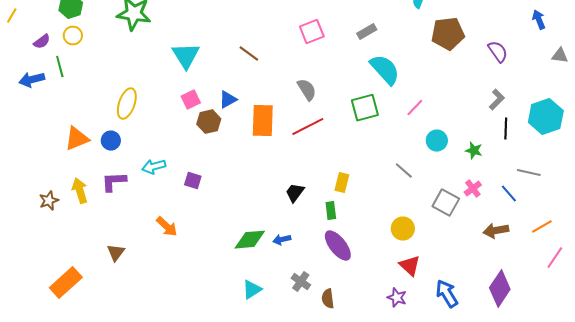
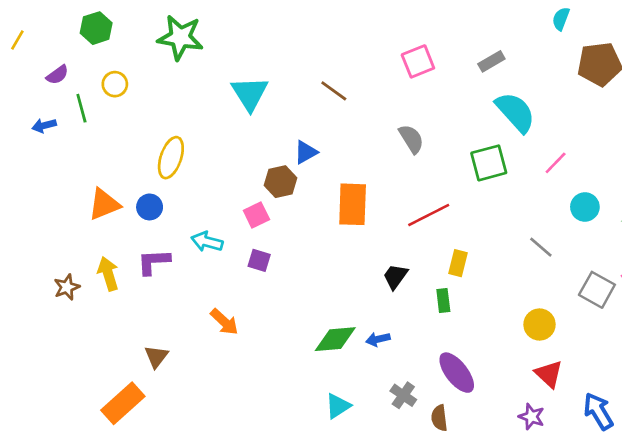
yellow circle: (73, 36) -> (115, 84), moved
blue arrow: (32, 80) -> (44, 126), size x0.7
pink square: (191, 100) -> (256, 215), moved
orange rectangle: (263, 121) -> (353, 204), moved
red line: (308, 127) -> (429, 215), moved
cyan arrow: (154, 167) -> (207, 242), turned 30
purple ellipse: (338, 246) -> (457, 373), moved
orange rectangle: (66, 283) -> (123, 403), moved

